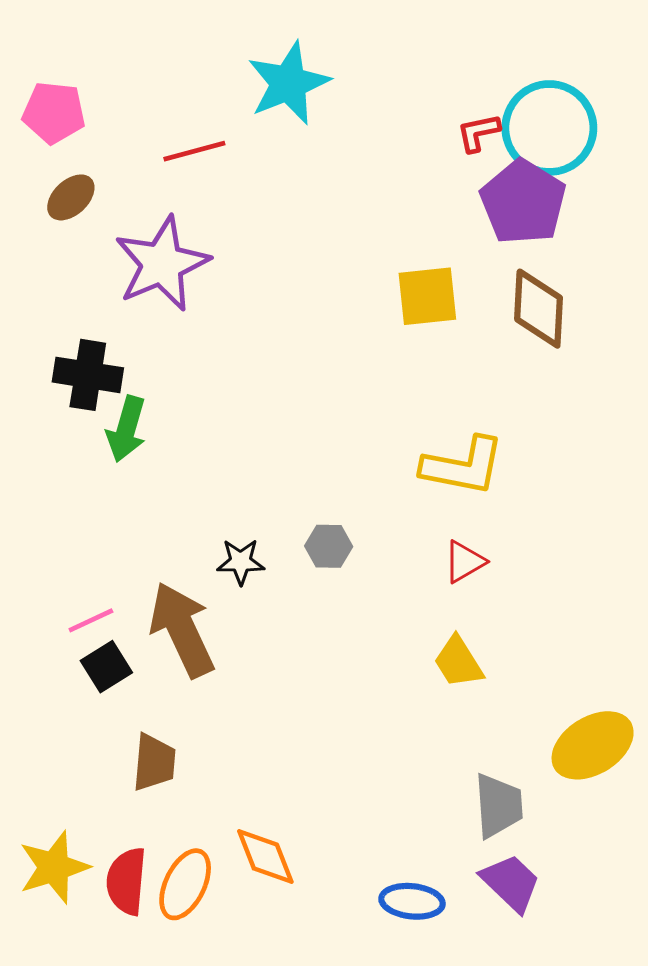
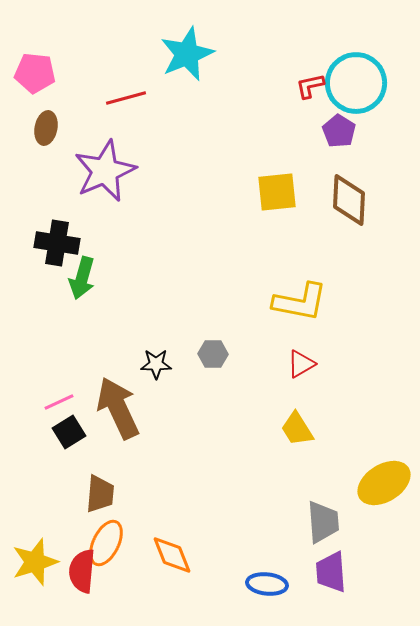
brown ellipse: (71, 197) -> (46, 128), turned -36
purple pentagon: (523, 202) -> (339, 131), size x0.6
purple trapezoid: (511, 883) -> (331, 572), turned -138
orange ellipse: (185, 884) -> (106, 543), moved

